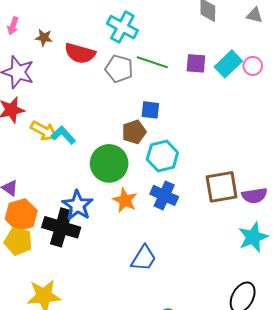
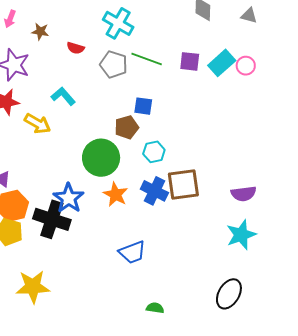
red semicircle: (80, 53) -> (75, 48), size x0.6
cyan L-shape: (63, 135) -> (63, 96), moved
cyan hexagon: (162, 156) -> (154, 152), size x0.7
brown square: (222, 187) -> (183, 185), moved
blue trapezoid: (144, 258) -> (132, 252), turned 36

